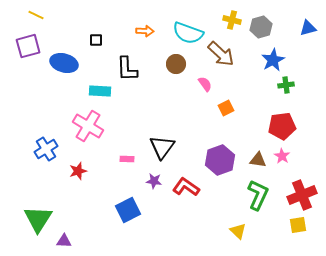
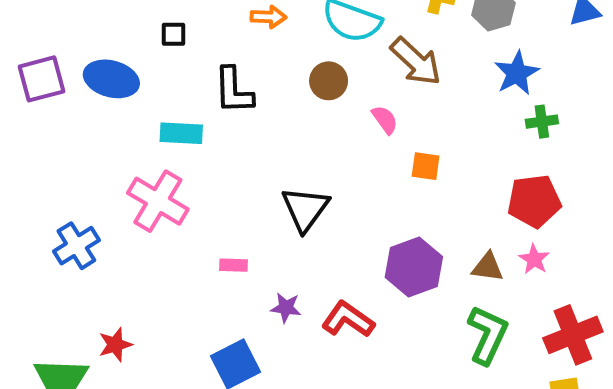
purple square: (28, 46) -> (42, 79), moved
orange square: (226, 108) -> (426, 166), turned 35
black triangle: (162, 147) -> (305, 209), moved
red star: (78, 171) -> (115, 345), moved

